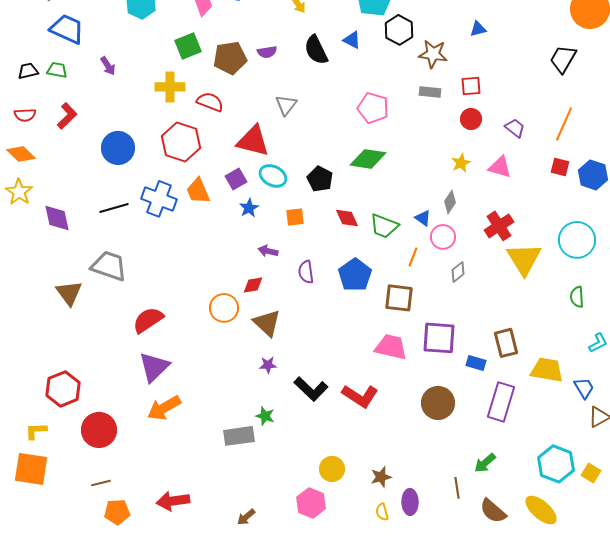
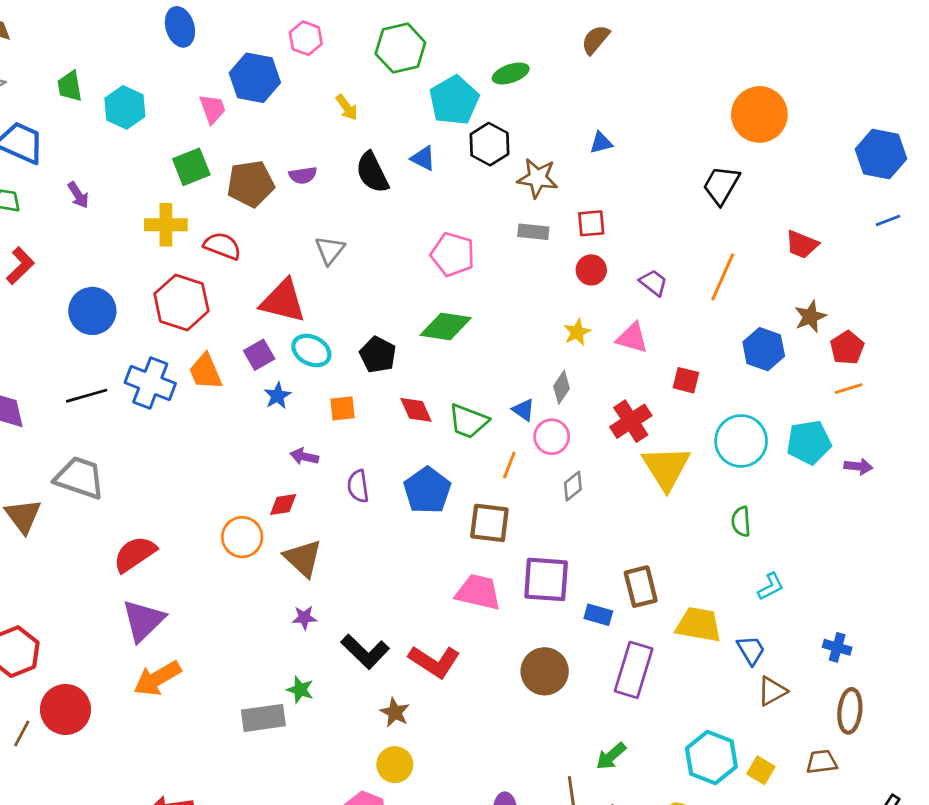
red square: (560, 167) -> (686, 380), moved
brown star: (381, 477) -> (395, 712), moved, turned -30
brown line: (101, 483) -> (22, 734), moved, turned -48

